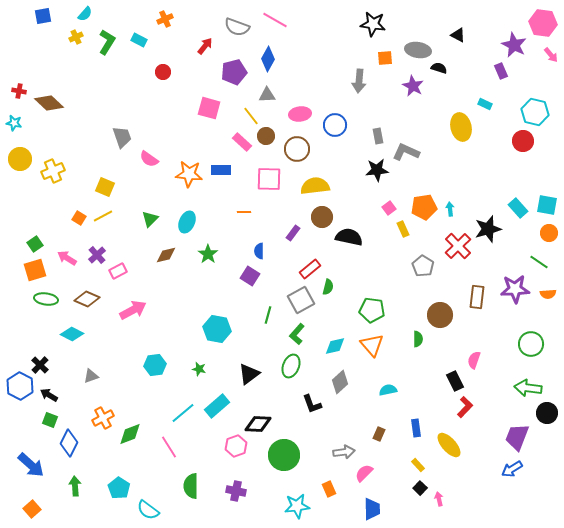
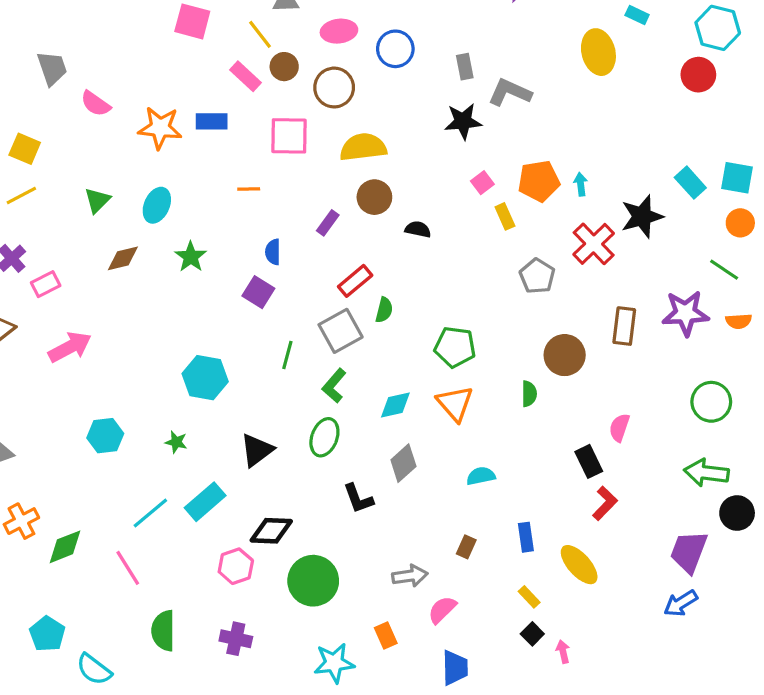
black semicircle: (349, 237) -> (418, 229), size x0.6

